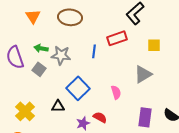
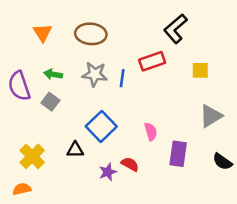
gray star: (61, 55) -> (95, 74), moved
gray triangle: (143, 74) -> (211, 116), moved
purple rectangle: (145, 117) -> (178, 154), moved

